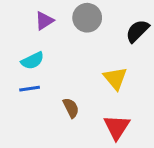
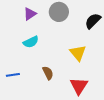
cyan semicircle: (33, 61) -> (31, 42), moved
blue line: (30, 89) -> (13, 75), moved

